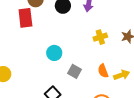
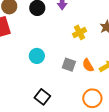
gray square: (75, 71) -> (69, 65), moved

